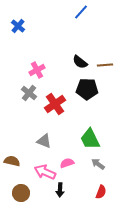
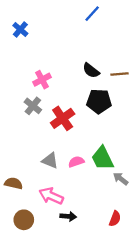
pink semicircle: (67, 163) -> (76, 162), moved
gray arrow: (98, 164) -> (121, 179), moved
black arrow: (60, 190) -> (68, 216), turned -88

